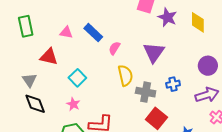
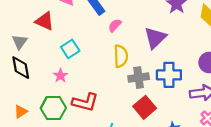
blue cross: (173, 84) -> (169, 75), size x1.6
gray cross: (146, 92) -> (139, 78), turned -30

